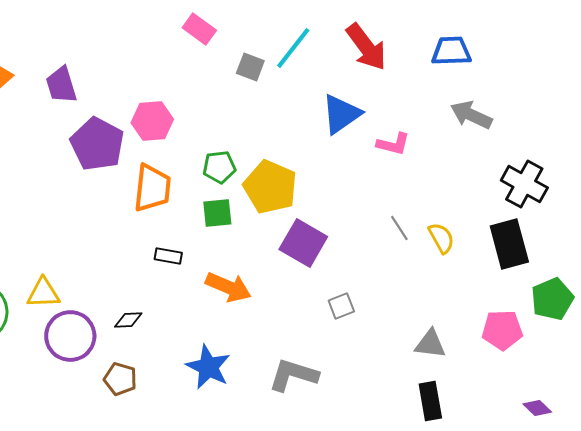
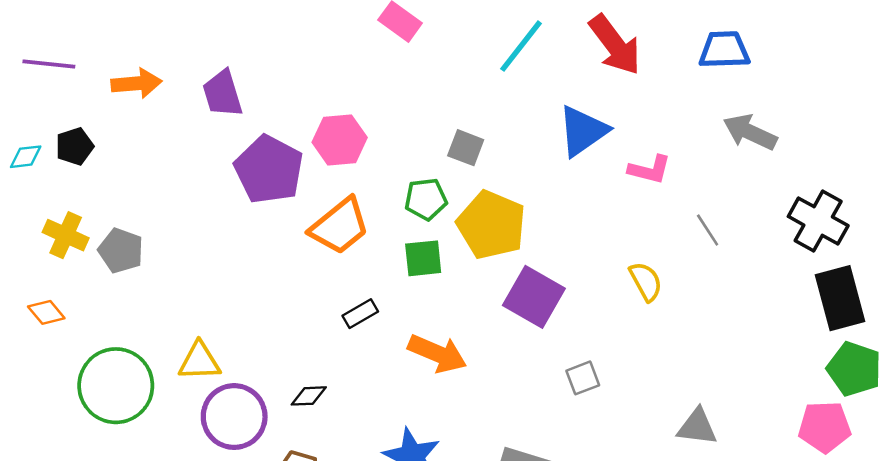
gray square: (250, 67) -> (466, 148), moved
orange trapezoid: (152, 188) -> (340, 226), turned 45
gray line: (399, 228) -> (708, 230), moved
yellow semicircle: (441, 238) -> (646, 281), moved
black rectangle: (509, 244) -> (840, 298), moved
black rectangle: (168, 256) -> (360, 314), turned -40
green pentagon: (552, 299) -> (854, 369), turned -30
pink pentagon: (502, 330) -> (825, 427), moved

